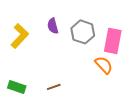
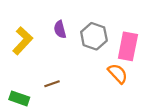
brown line: (54, 87) -> (52, 84), moved

